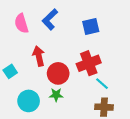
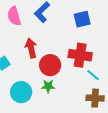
red cross: (89, 63) -> (80, 55), turned 30

